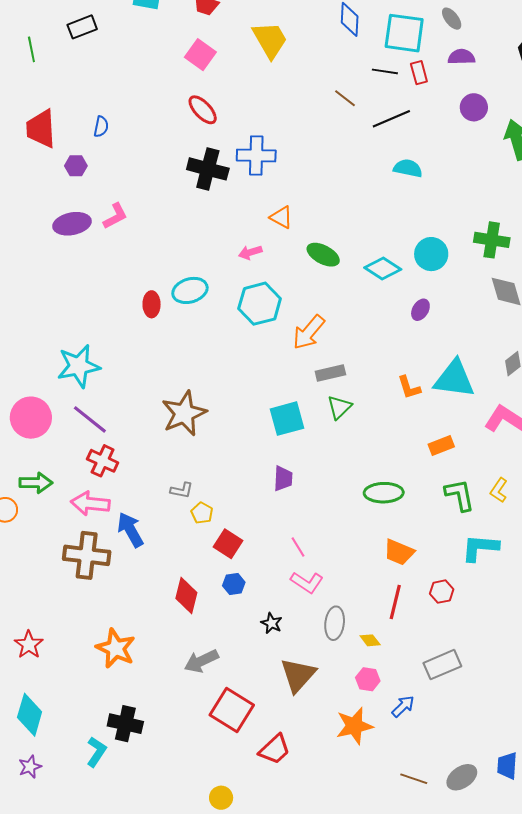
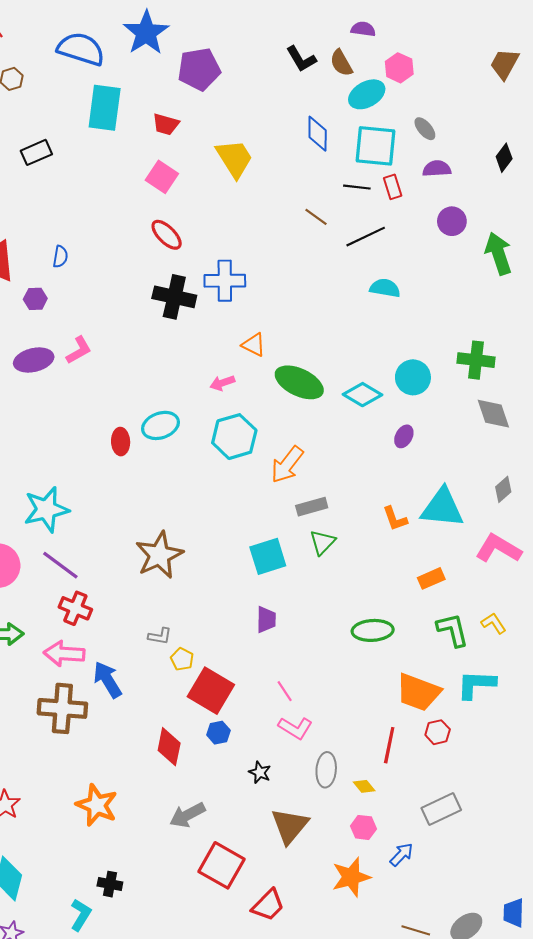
green ellipse: (323, 255) -> (299, 382), size x1.4
yellow L-shape: (499, 490) -> (494, 623), turned 115
red square: (228, 544) -> (211, 691), size x1.5
orange trapezoid: (399, 552) -> (418, 692), moved, size x1.4
black cross: (125, 724) -> (110, 884), size x0.7

